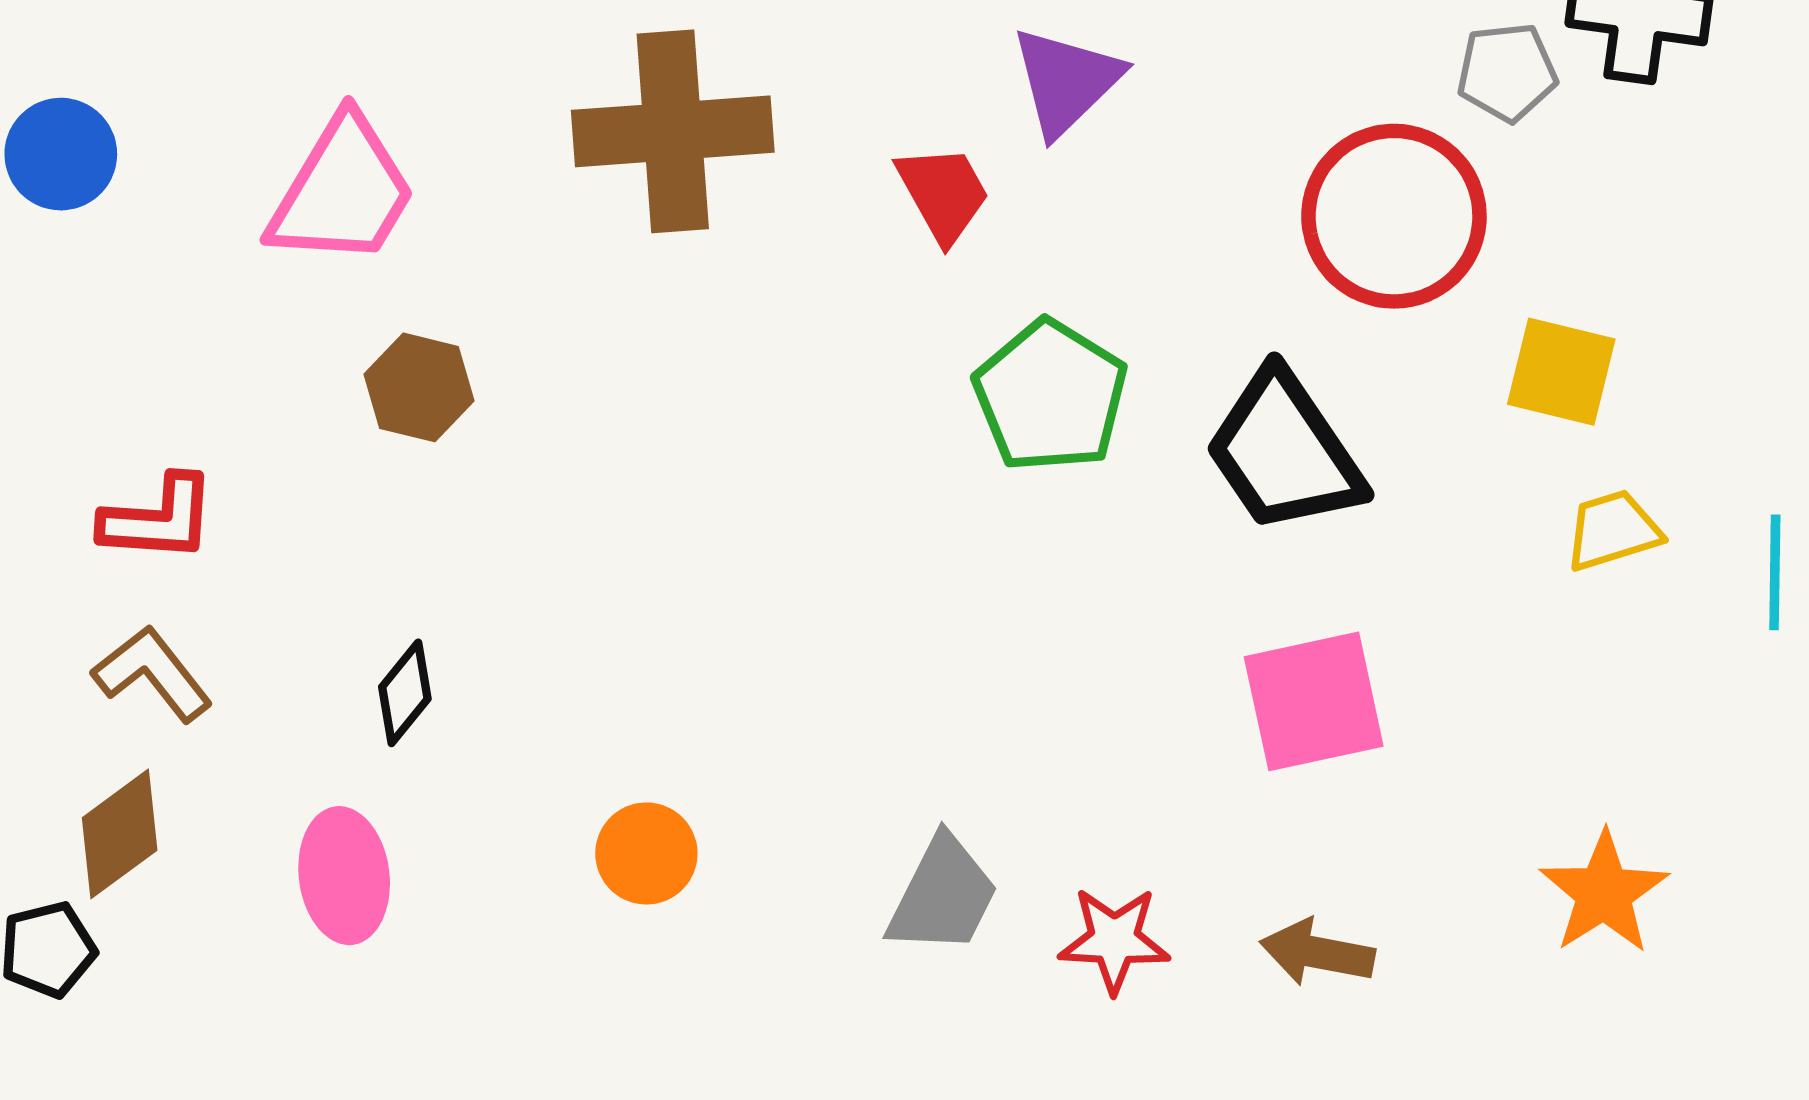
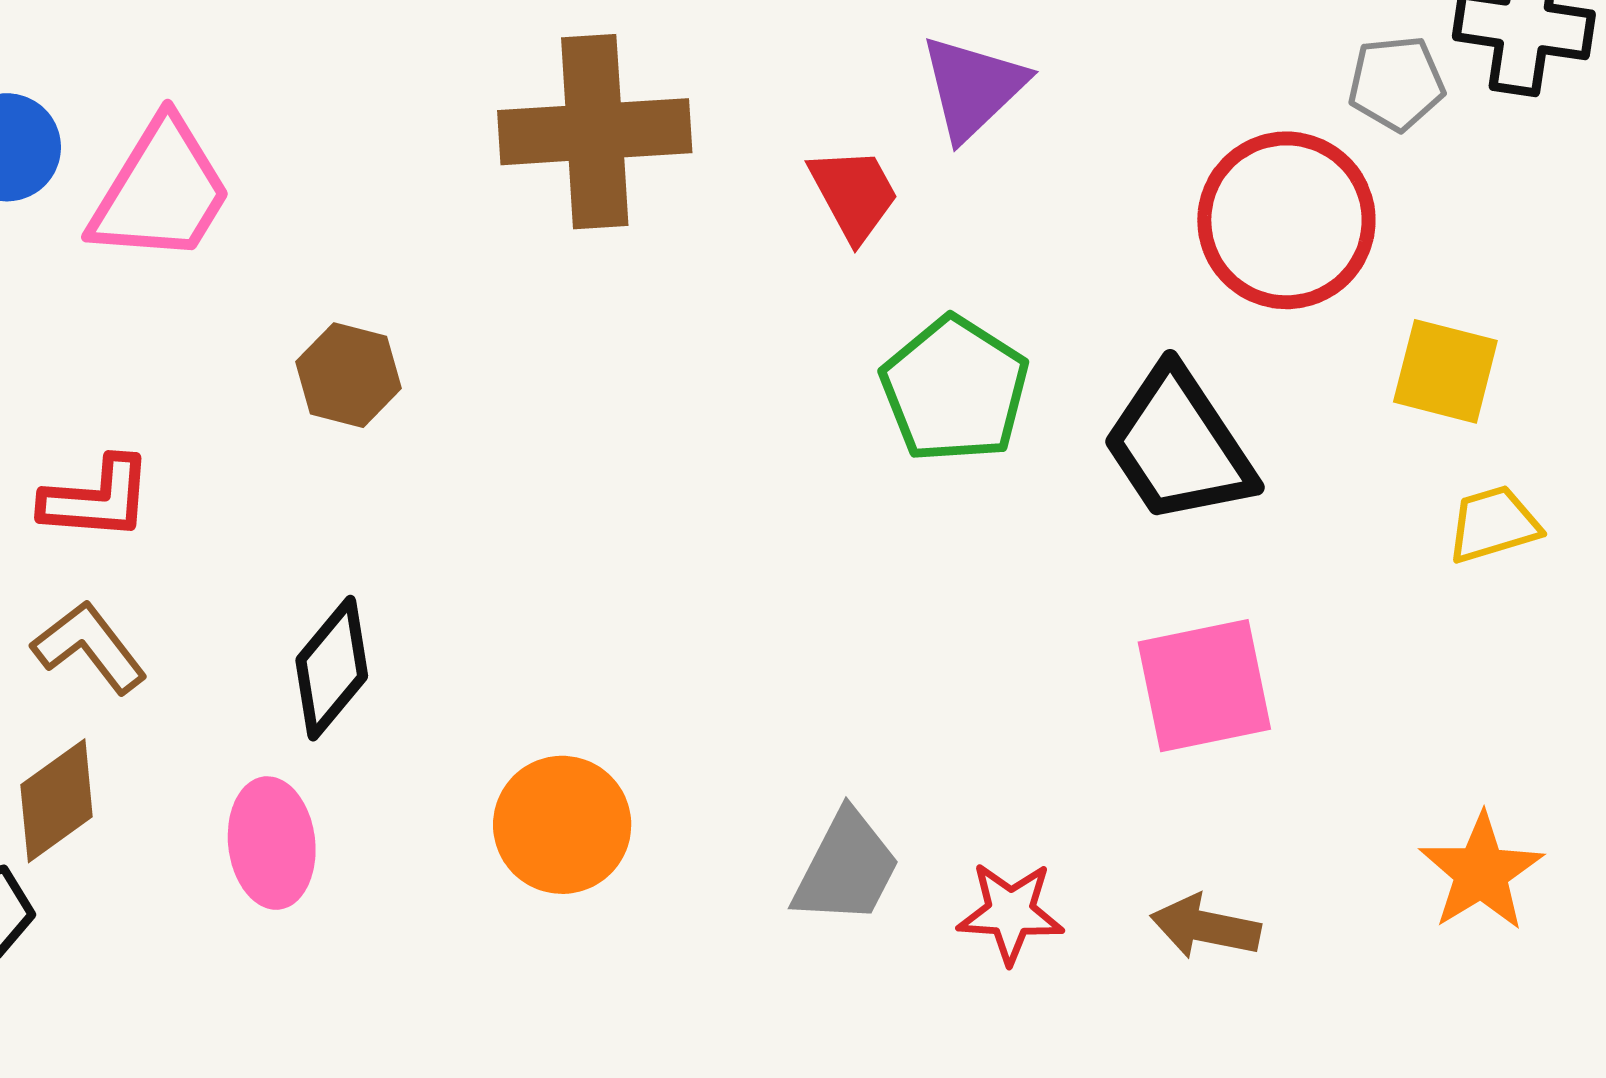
pink trapezoid: (342, 192) -> (161, 191), moved
black diamond: (405, 693) -> (332, 668), size x1.4
orange circle: (646, 853) -> (562, 825), size x1.4

